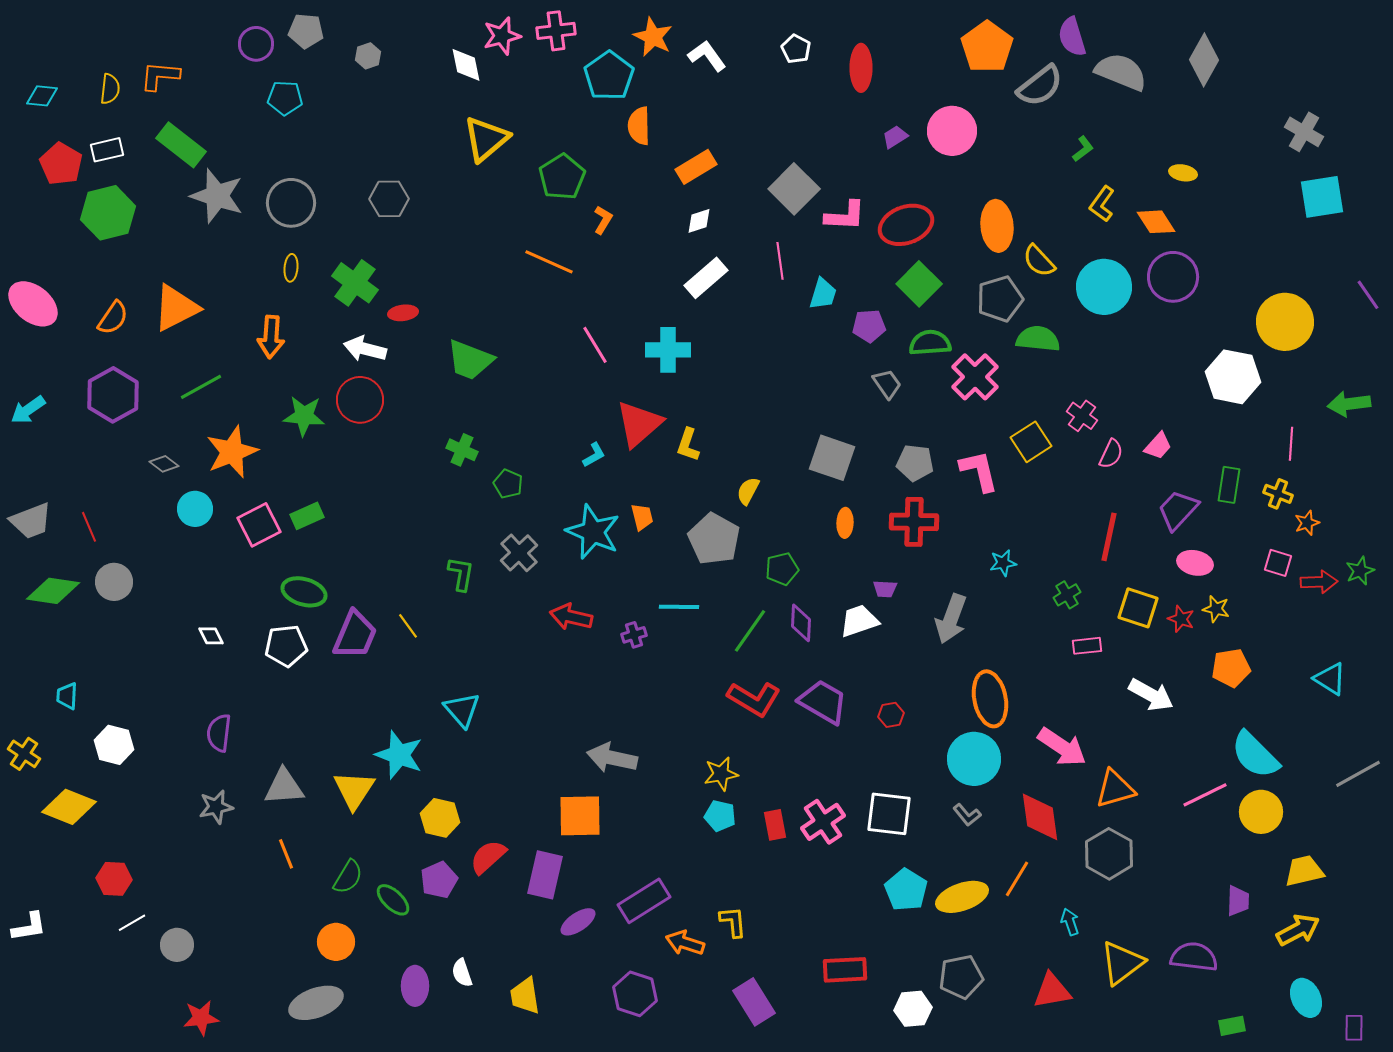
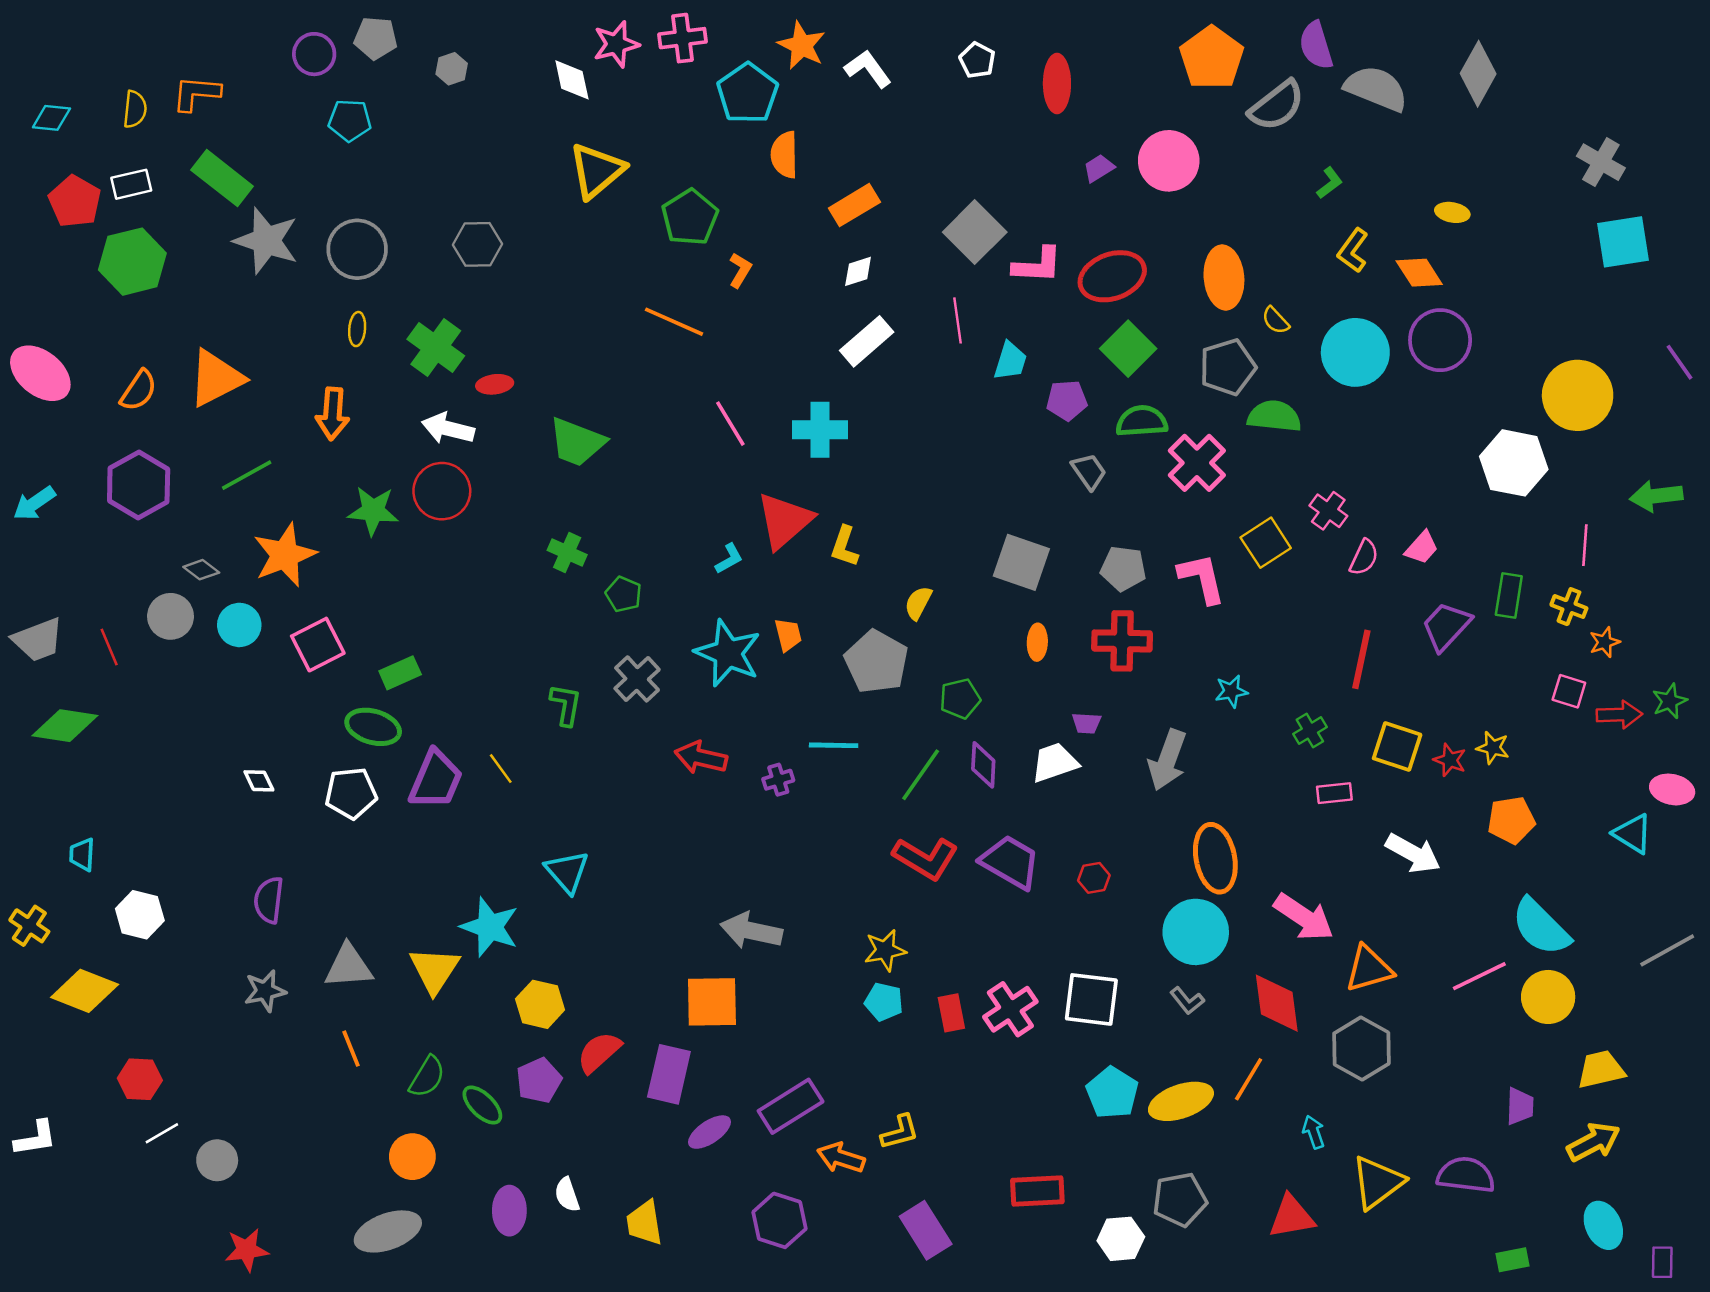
yellow semicircle: (1039, 261) -> (1276, 320), size x0.7
green rectangle: (307, 516) -> (400, 673), moved
pink ellipse: (1195, 563) -> (1672, 789), moved
gray circle: (114, 582) -> (171, 616), moved
yellow L-shape: (733, 922) -> (900, 1132), turned 80

